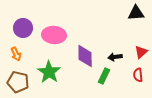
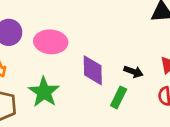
black arrow: (115, 57) -> (133, 72), turned -152

